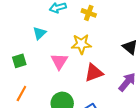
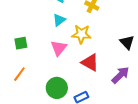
cyan triangle: (39, 33) -> (59, 20), moved
red triangle: (94, 73) -> (90, 63), turned 42

